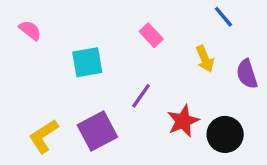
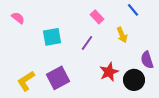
pink rectangle: (151, 35) -> (97, 17), moved
purple semicircle: (247, 74) -> (147, 60), moved
purple line: (141, 96) -> (87, 43), moved

